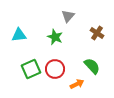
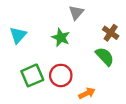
cyan triangle: (19, 35) -> (18, 35), turned -42
green semicircle: (92, 66) -> (105, 56), moved

